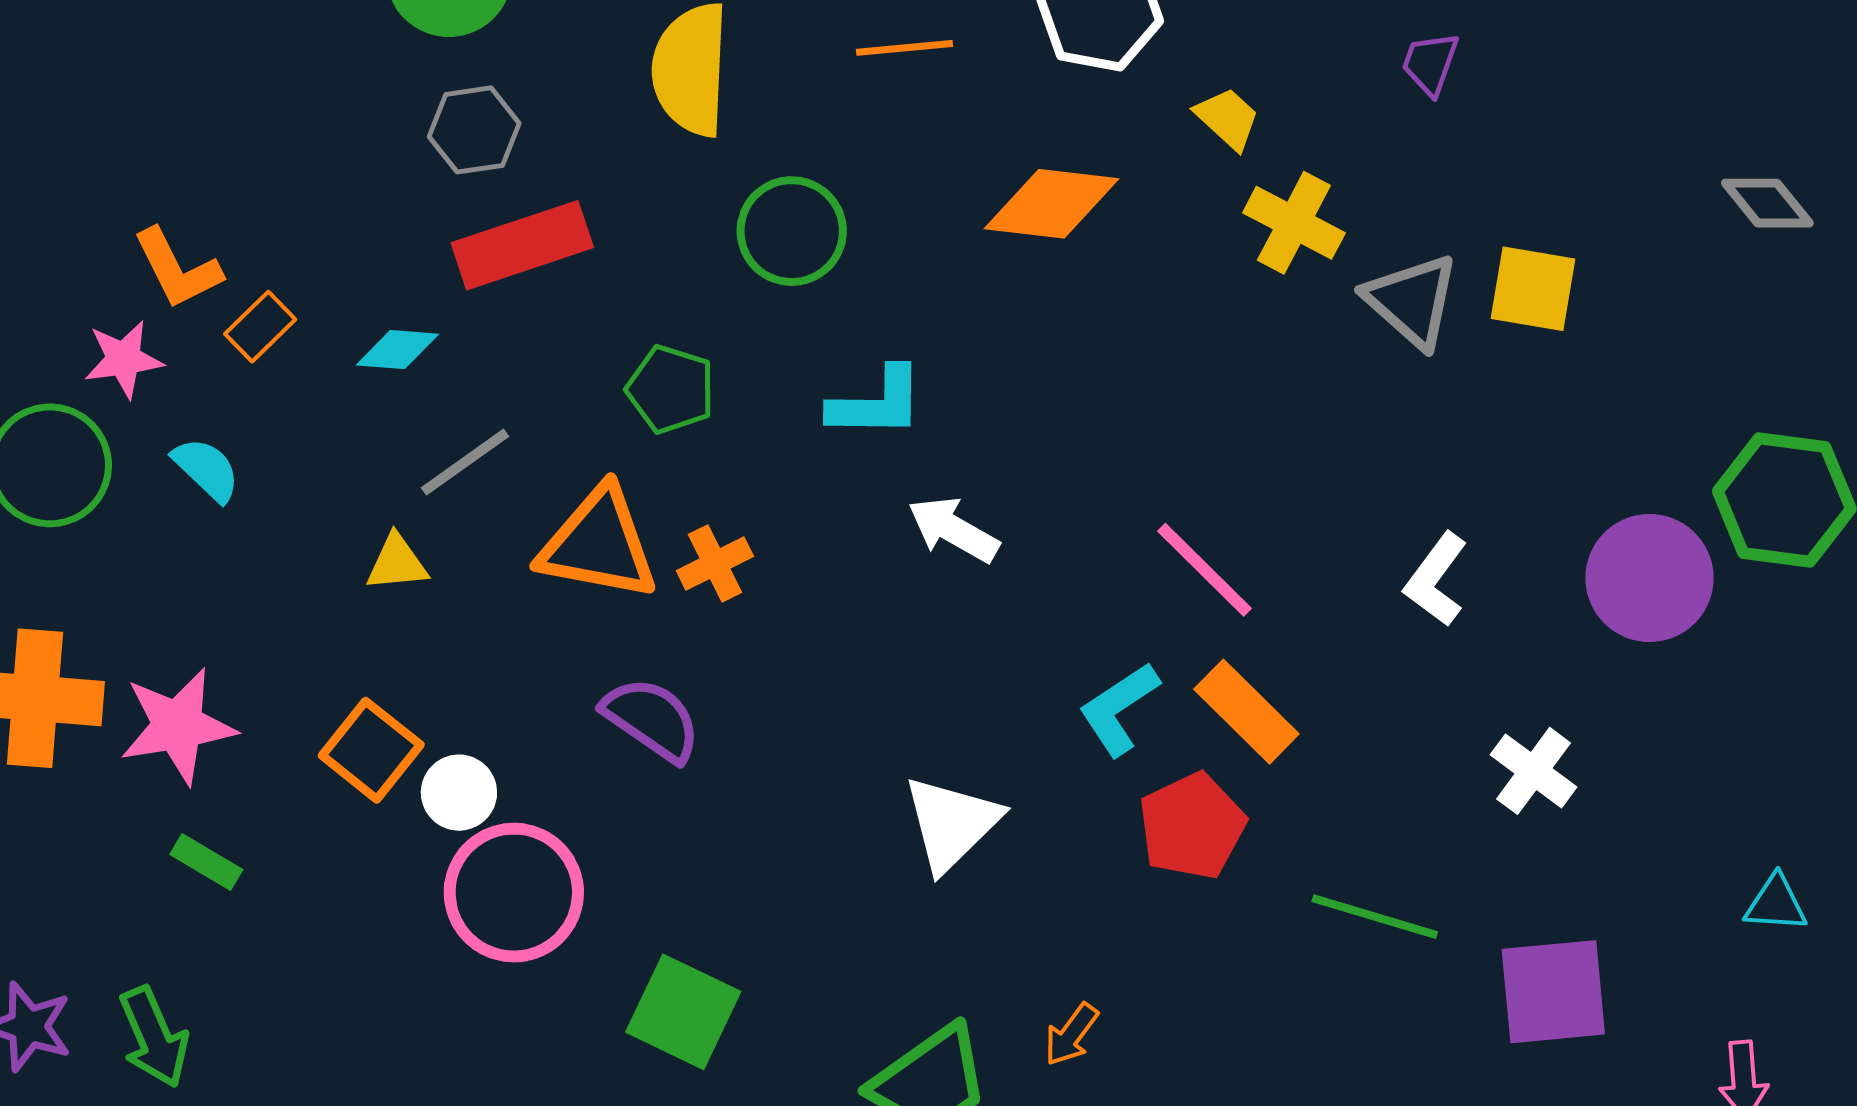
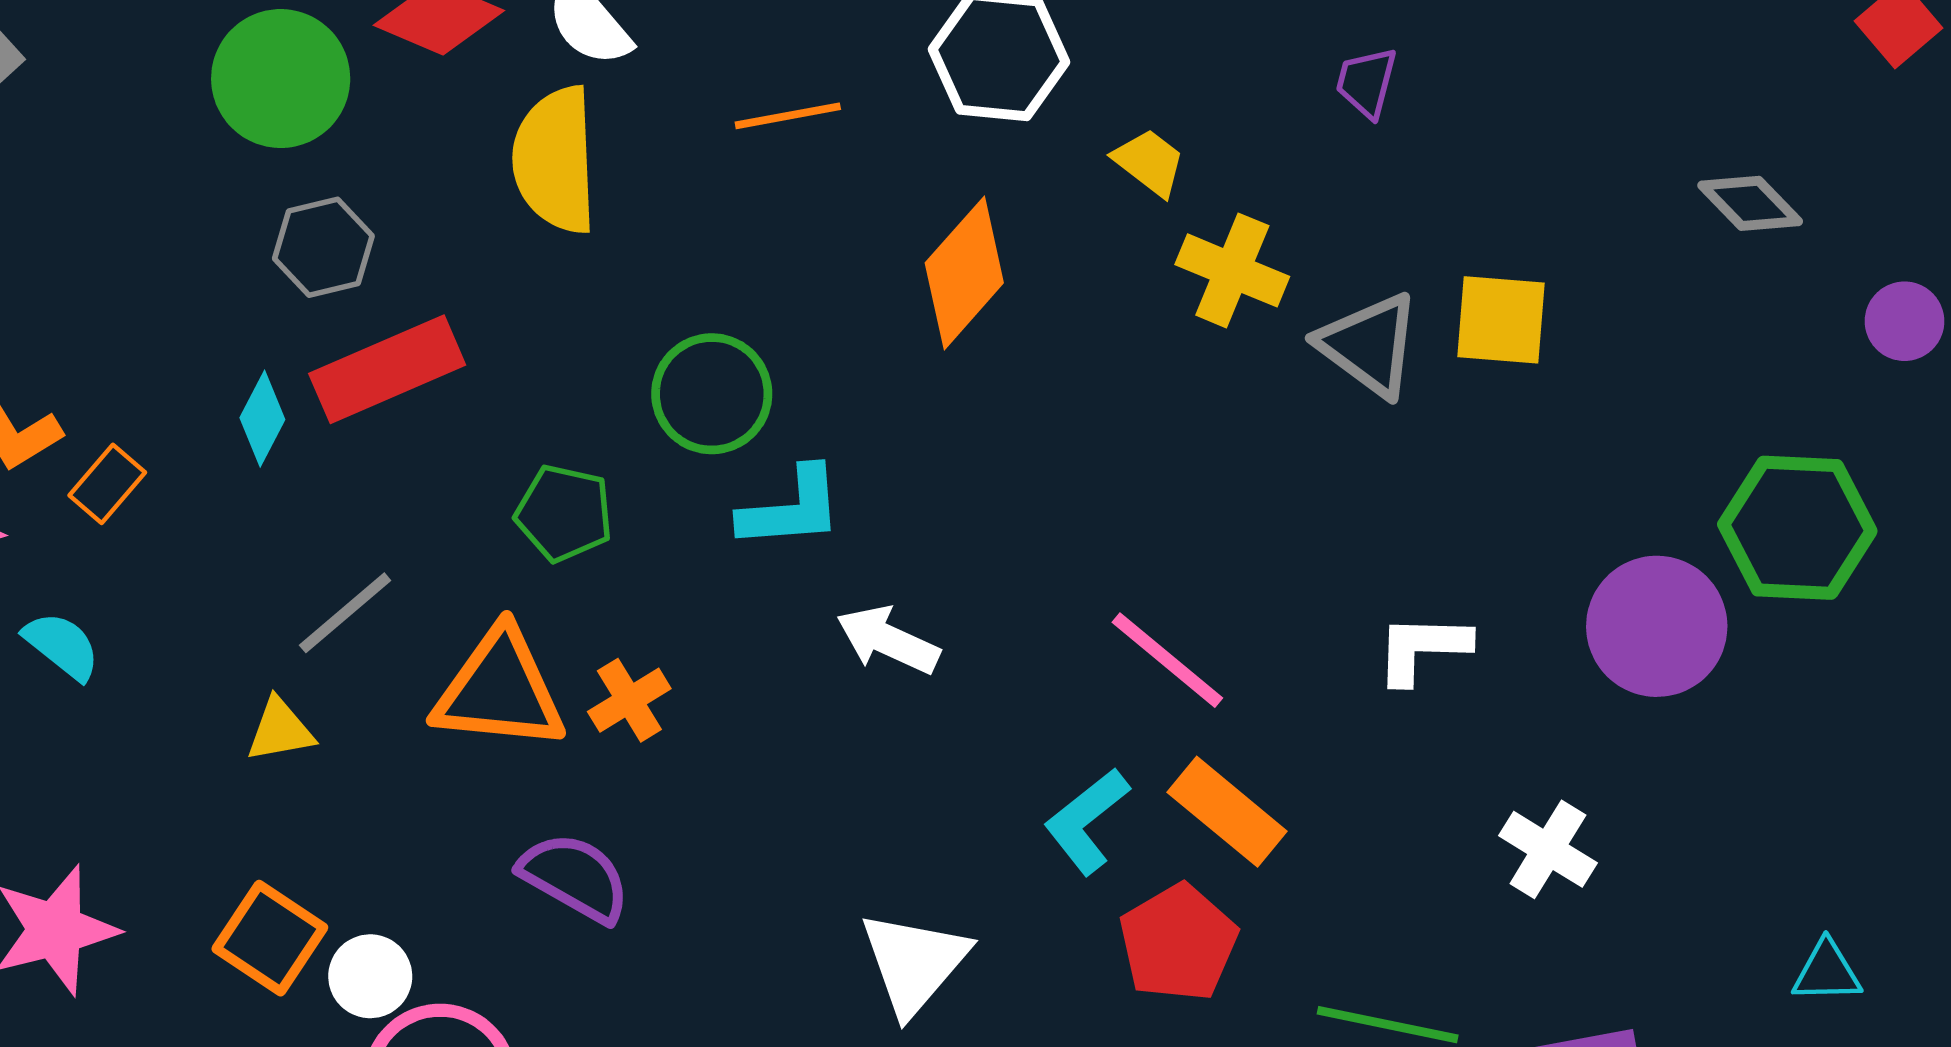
orange diamond: (1052, 204) -> (964, 273), turned -50
green circle: (792, 231) -> (712, 394), moved
cyan diamond: (397, 350) -> (262, 419), moved, turned -62
white L-shape: (1436, 579) -> (1422, 648), turned 60

